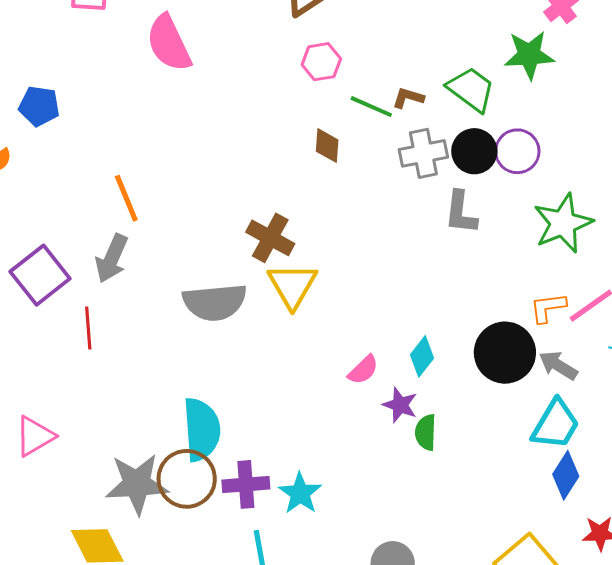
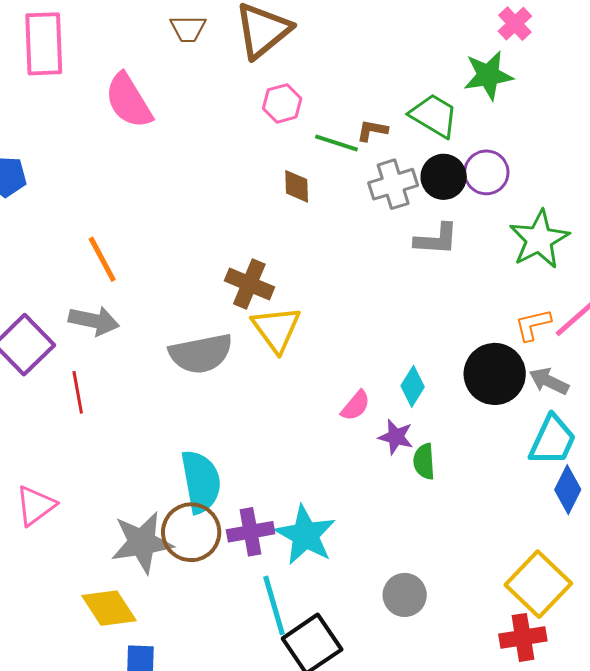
gray L-shape: (461, 213) -> (436, 239), turned -87
gray arrow: (112, 258) -> (94, 321), turned -96
cyan star: (300, 493) -> (305, 535), size x1.4

